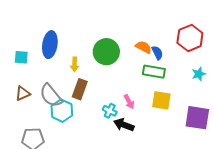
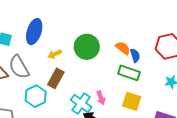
yellow arrow: (75, 64) -> (55, 54), turned 56
gray semicircle: (51, 95) -> (19, 67), moved
cyan cross: (110, 111) -> (81, 104), size x1.5

